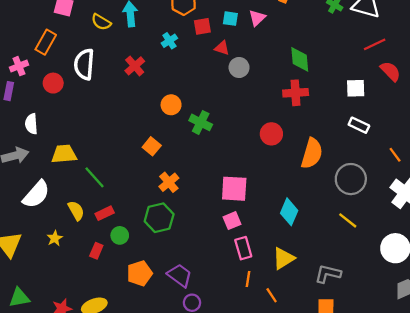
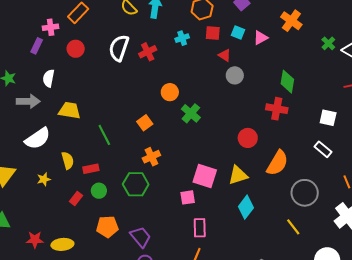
white semicircle: (84, 64) -> (119, 48), moved
green line: (94, 177) -> (104, 135), moved
pink square: (232, 221) -> (188, 197), moved
yellow triangle: (283, 258) -> (238, 175), moved

